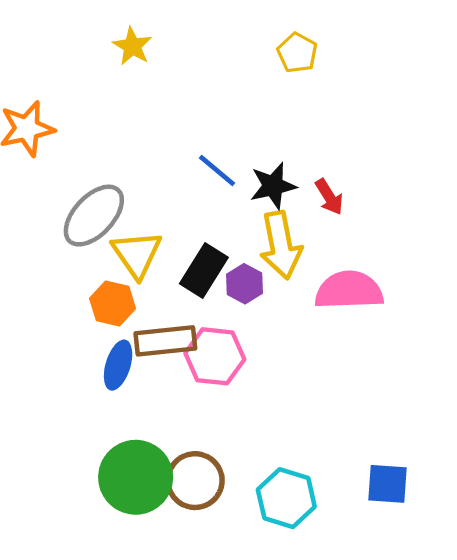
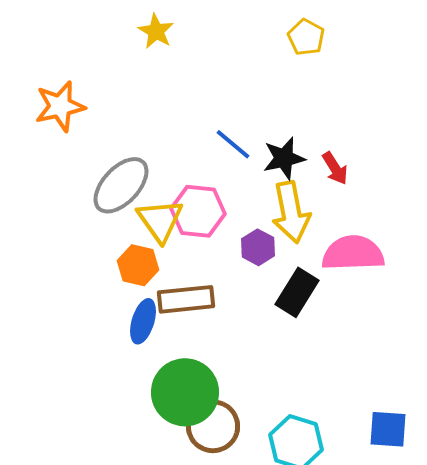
black rectangle: (204, 271) -> (297, 292), moved
pink hexagon: (215, 356) -> (198, 211), moved
green circle: (136, 477) -> (185, 392), moved

